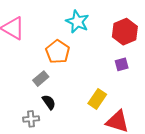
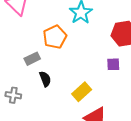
black semicircle: (49, 102) -> (45, 79), moved

